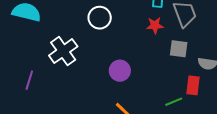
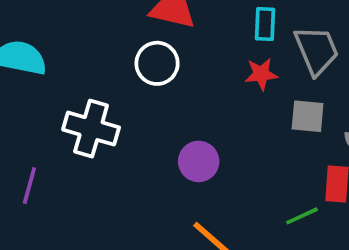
white cross: (63, 51) -> (91, 129), turned -36

